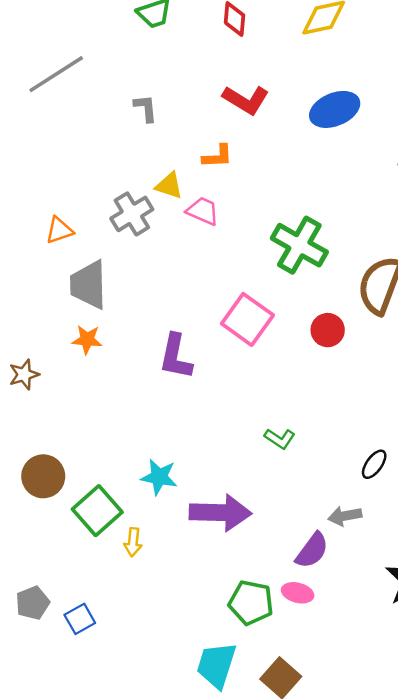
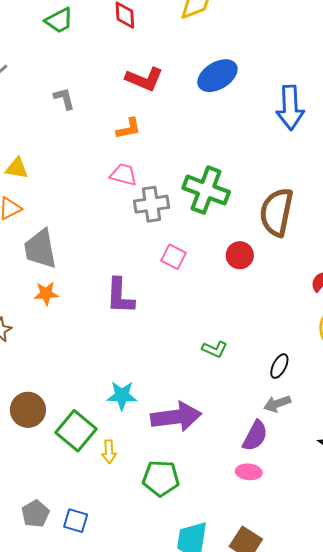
yellow triangle: (169, 186) -> (17, 168), moved
gray cross: (132, 214) -> (151, 204), moved, turned 32
pink square: (247, 319) -> (173, 257), size x0.6
black ellipse: (374, 464) -> (279, 366), moved
green pentagon: (251, 603) -> (161, 478), moved
blue square: (80, 619) -> (76, 521), turned -35

